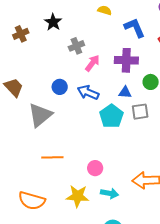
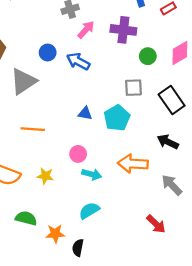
blue triangle: (125, 92) -> (85, 113), moved
cyan pentagon: (111, 116) -> (117, 118), moved
pink circle: (95, 168) -> (78, 154), moved
yellow star: (78, 196) -> (45, 176), moved, size x0.7

